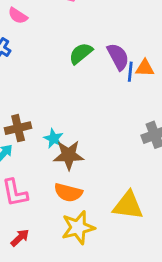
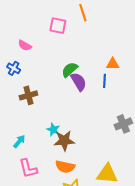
purple semicircle: (118, 57) -> (79, 82), moved
orange triangle: (145, 68) -> (113, 64), moved
brown cross: (18, 128) -> (28, 95), moved

